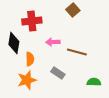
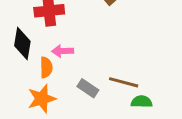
pink arrow: (53, 42) -> (63, 51), moved
brown line: (77, 52) -> (124, 82), moved

